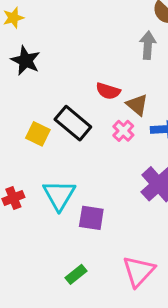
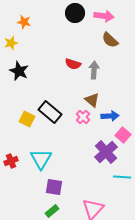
gray arrow: (148, 45) -> (94, 70), moved
red semicircle: (108, 91) -> (73, 64), moved
purple square: (91, 218) -> (54, 187), moved

